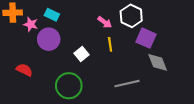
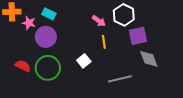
purple square: (146, 38) -> (138, 36), turned -36
white square: (81, 54) -> (84, 61), moved
green circle: (69, 86) -> (48, 68), moved

